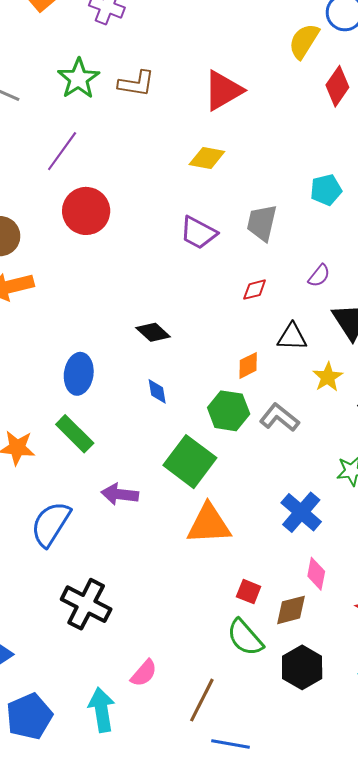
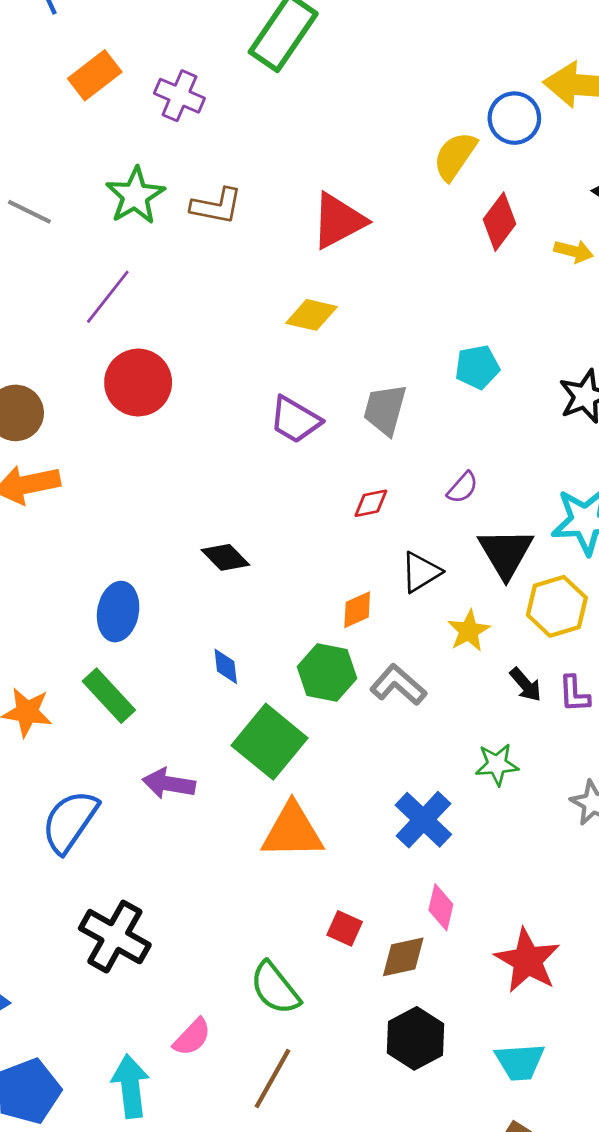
black triangle: (292, 337) -> (421, 572), turned -36
blue diamond: (157, 391) -> (226, 666), moved
green semicircle: (245, 637) -> (275, 988), moved

